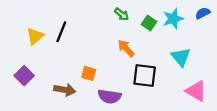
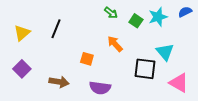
yellow triangle: (35, 36) -> (22, 33), moved
orange square: (89, 73) -> (87, 59), moved
black square: (145, 76) -> (145, 69), moved

